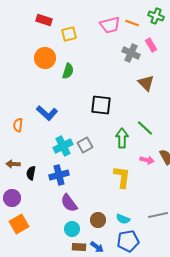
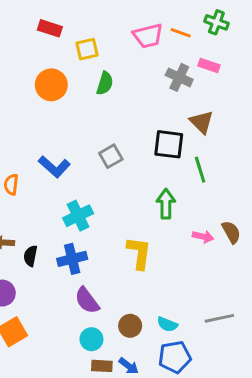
pink rectangle: (151, 45) -> (209, 66), turned -40
green semicircle: (68, 71) -> (105, 83), moved
black square: (101, 105) -> (169, 144), moved
green line: (145, 128) -> (200, 170), moved, turned 30
gray square: (85, 145) -> (111, 156), moved
yellow L-shape: (122, 177) -> (139, 253), moved

